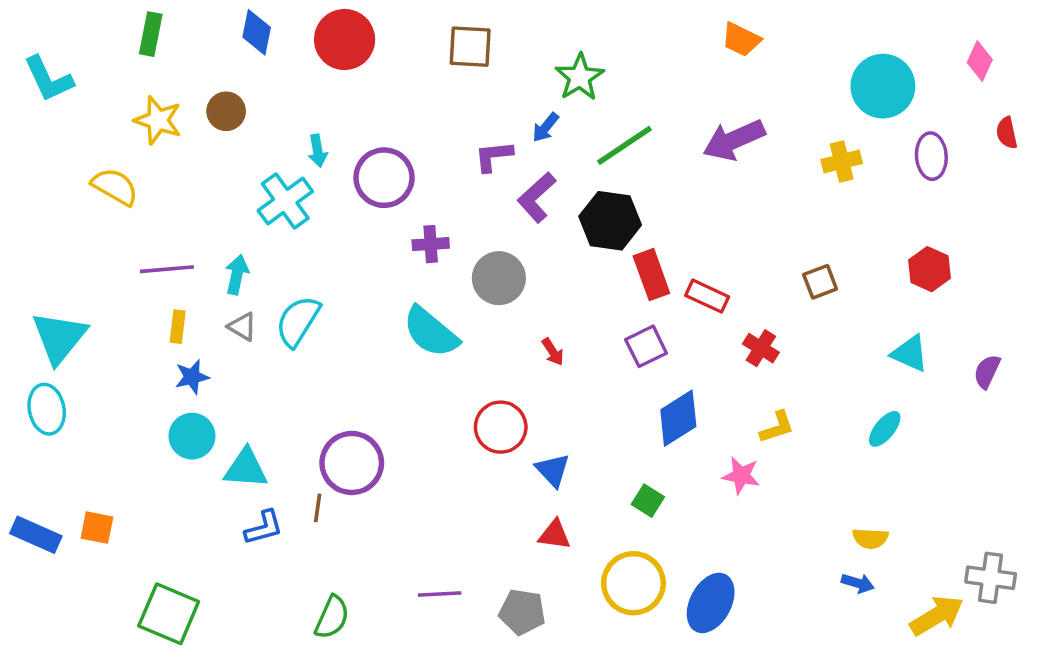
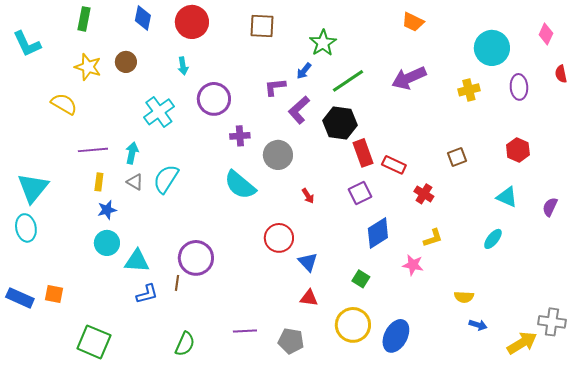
cyan arrow: (318, 151) -> (183, 66), moved
yellow semicircle: (870, 538) -> (464, 297), moved

